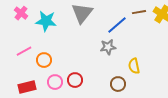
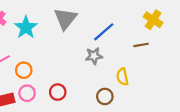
brown line: (139, 12) -> (141, 45), moved
cyan star: (46, 21) -> (26, 27), turned 30
pink circle: (55, 82) -> (27, 93), moved

